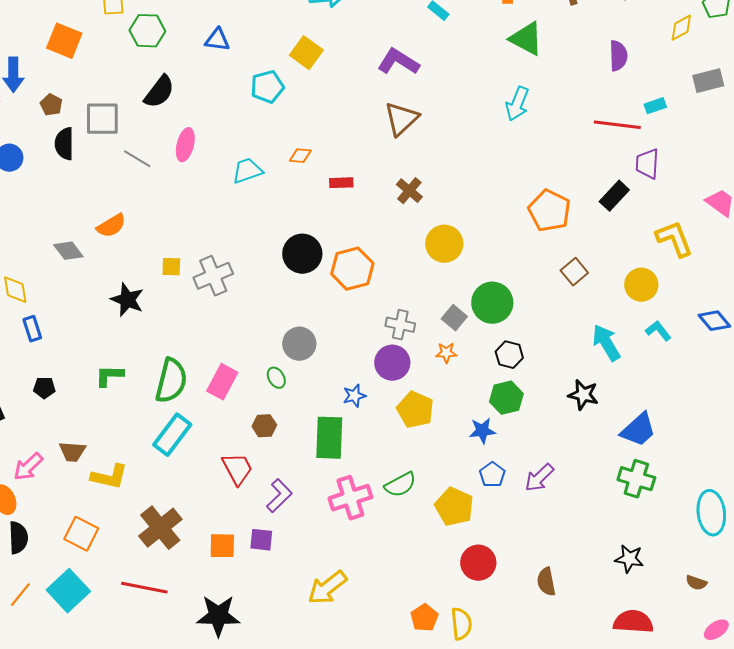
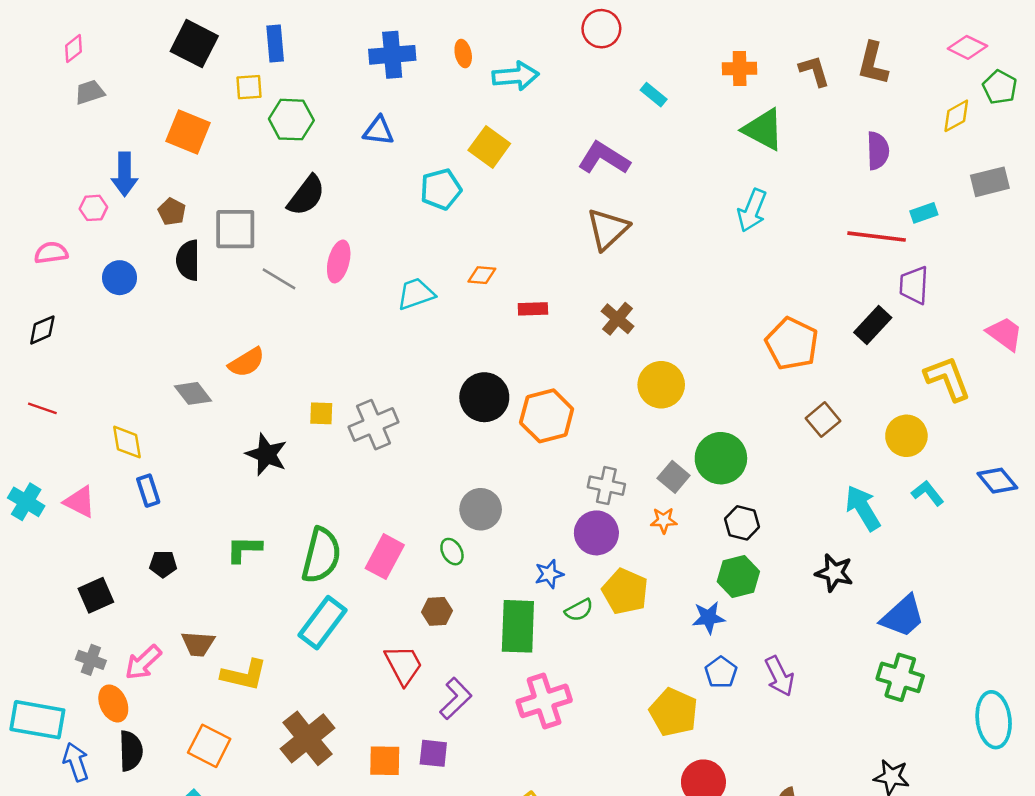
purple arrow: (539, 478) -> (779, 676), turned -72
green semicircle: (400, 485) -> (579, 610), moved, size x0.7

